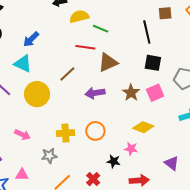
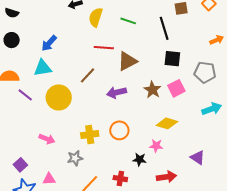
yellow semicircle: (79, 16) -> (96, 17), turned -54
green line: (101, 29) -> (128, 21), moved
cyan triangle: (23, 64) -> (43, 68), turned -30
red cross: (93, 179) -> (120, 179), turned -32

